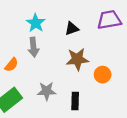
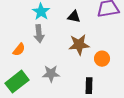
black triangle: (72, 29) -> (74, 17), turned 32
black rectangle: (75, 101) -> (89, 86), moved

